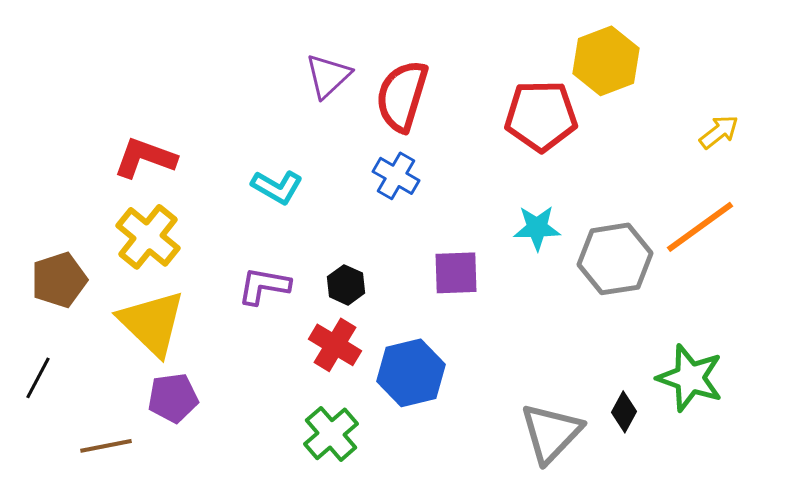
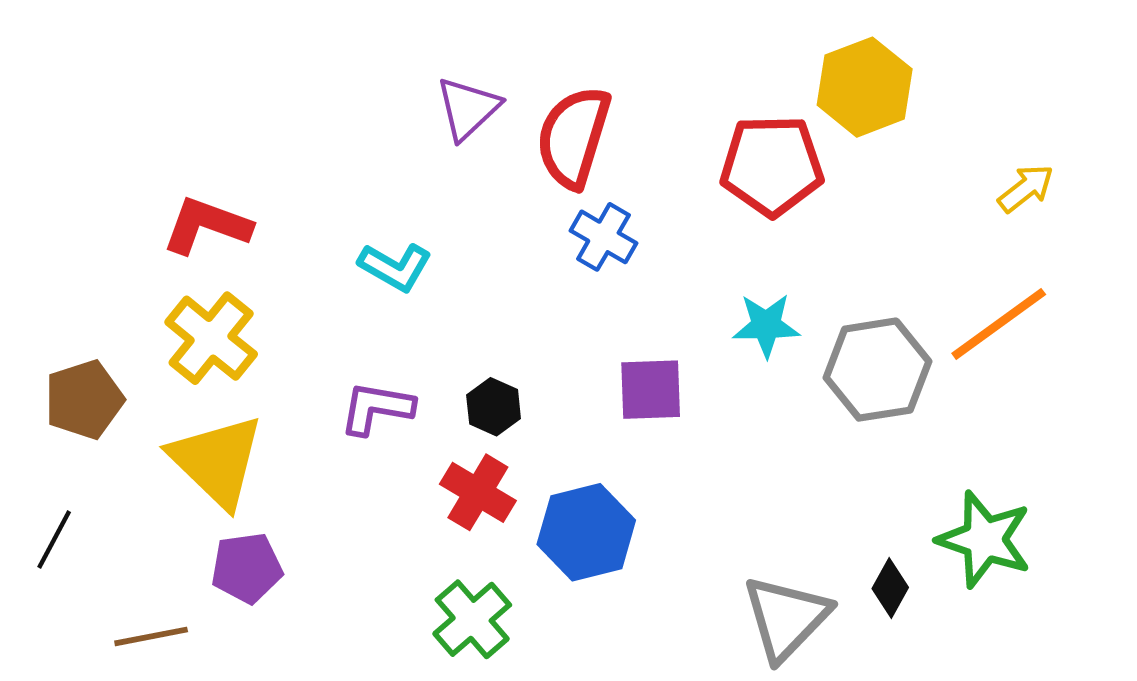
blue cross: (396, 176) -> (603, 237), moved

